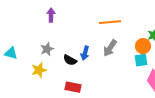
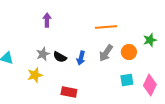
orange circle: (143, 46) -> (129, 52), moved
black semicircle: (70, 60) -> (60, 57), moved
cyan square: (141, 60) -> (127, 80), moved

